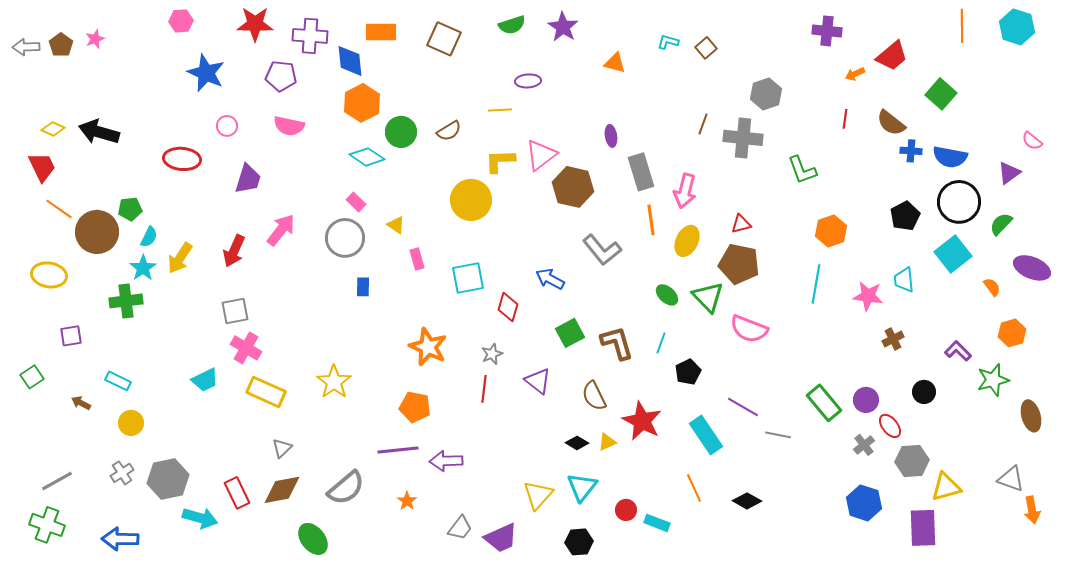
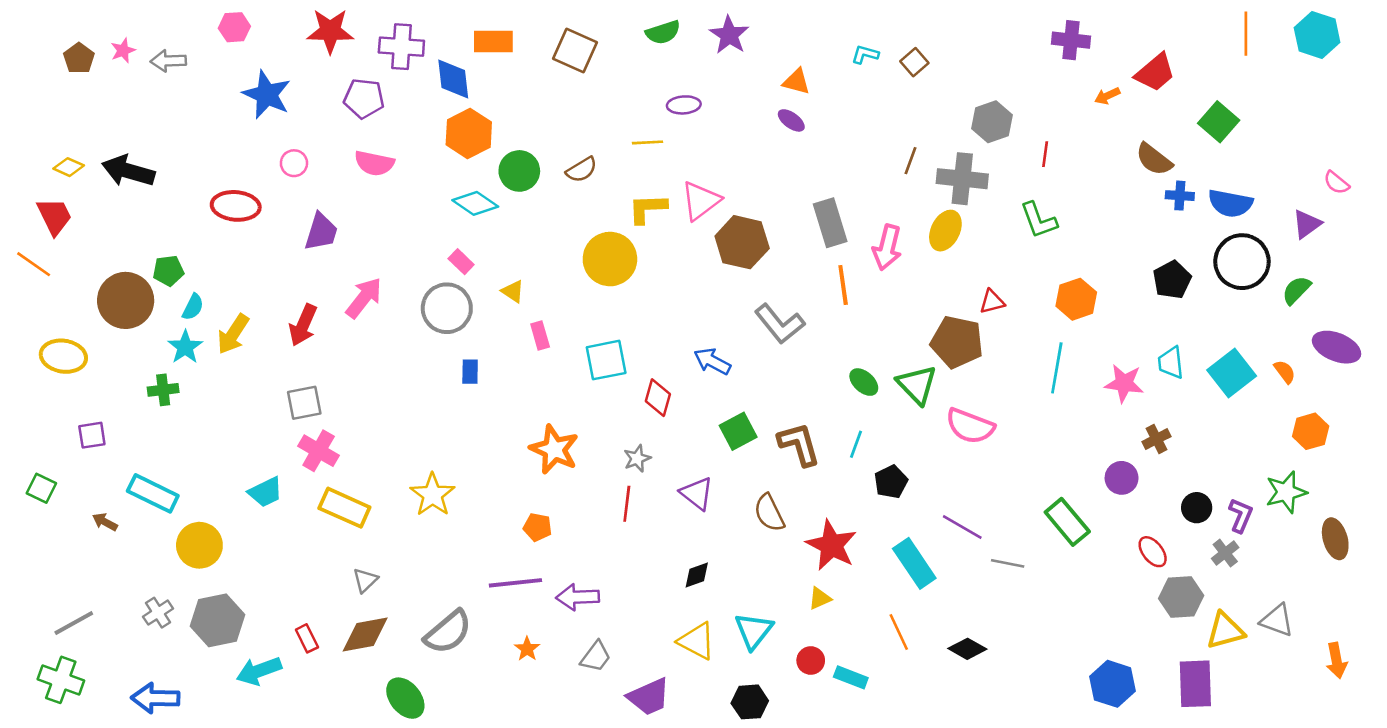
gray arrow: (26, 47) -> (168, 61), moved
red line: (845, 119) -> (1045, 154), moved
purple ellipse: (611, 136) -> (791, 120), moved, turned -45
orange line: (59, 209) -> (34, 264), moved
red triangle: (741, 224) -> (992, 302), moved
yellow ellipse: (687, 241) -> (945, 231), moved
cyan square: (953, 254) -> (1232, 373), moved
green cross: (126, 301) -> (163, 390), size x0.7
purple L-shape: (958, 351) -> (1241, 515), moved, turned 68
green square: (32, 377) -> (41, 488), turned -30
cyan rectangle: (118, 381) -> (153, 493), size x1.5
purple circle: (866, 400) -> (1122, 478), moved
orange pentagon: (415, 407) -> (537, 527), size x0.7
yellow circle: (131, 423) -> (199, 545), moved, size x1.4
yellow triangle: (607, 442) -> (820, 598), moved
black diamond: (577, 443) -> (697, 575), moved, turned -50
gray cross: (864, 445) -> (1225, 553), moved
gray triangle: (1011, 479) -> (1277, 620), moved
red rectangle: (237, 493) -> (307, 638), size x0.7
yellow triangle: (538, 495) -> (697, 641), turned -44
blue hexagon: (864, 503) -> (1112, 684), moved
cyan arrow: (200, 518) -> (259, 671), turned 144
gray trapezoid: (460, 528) -> (596, 657), moved

